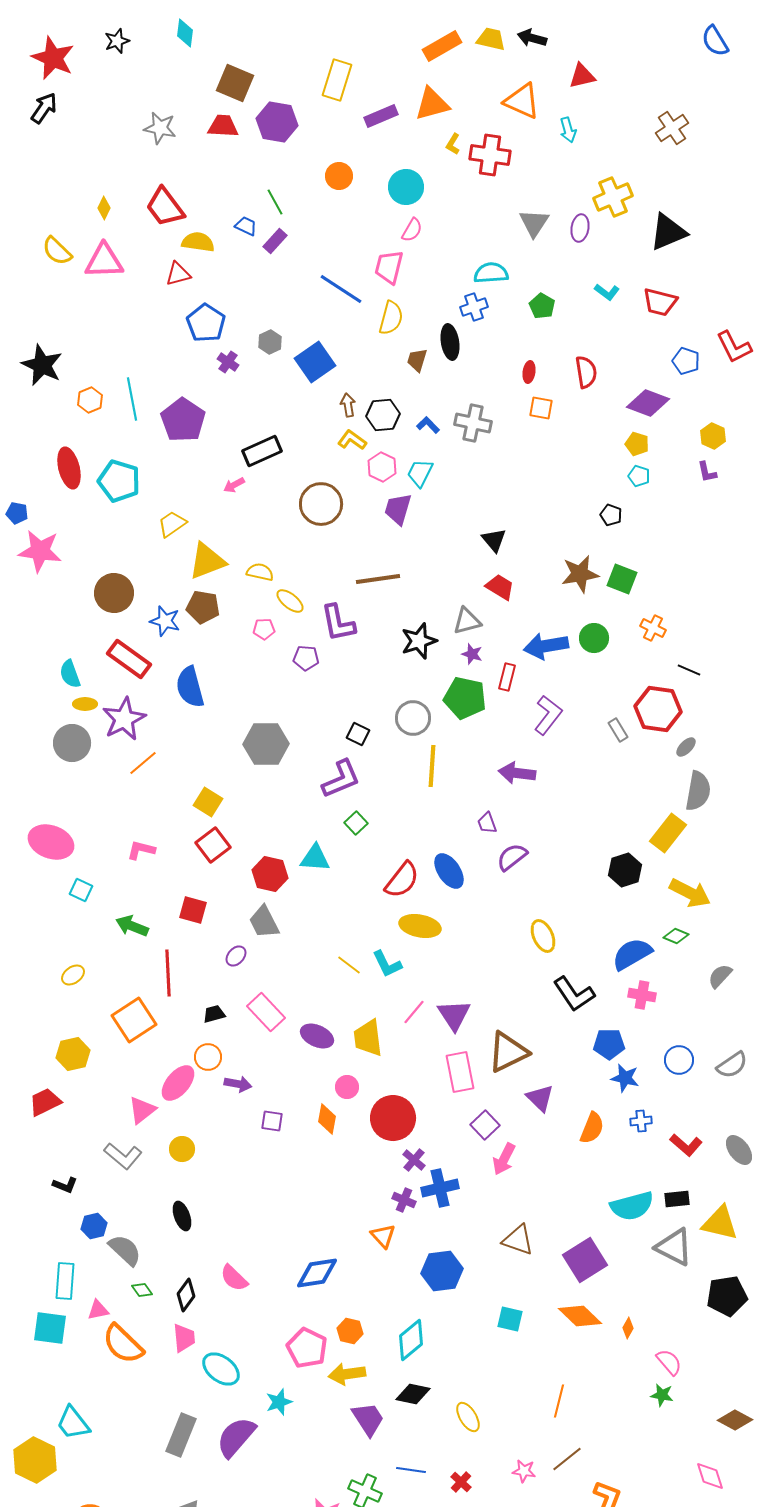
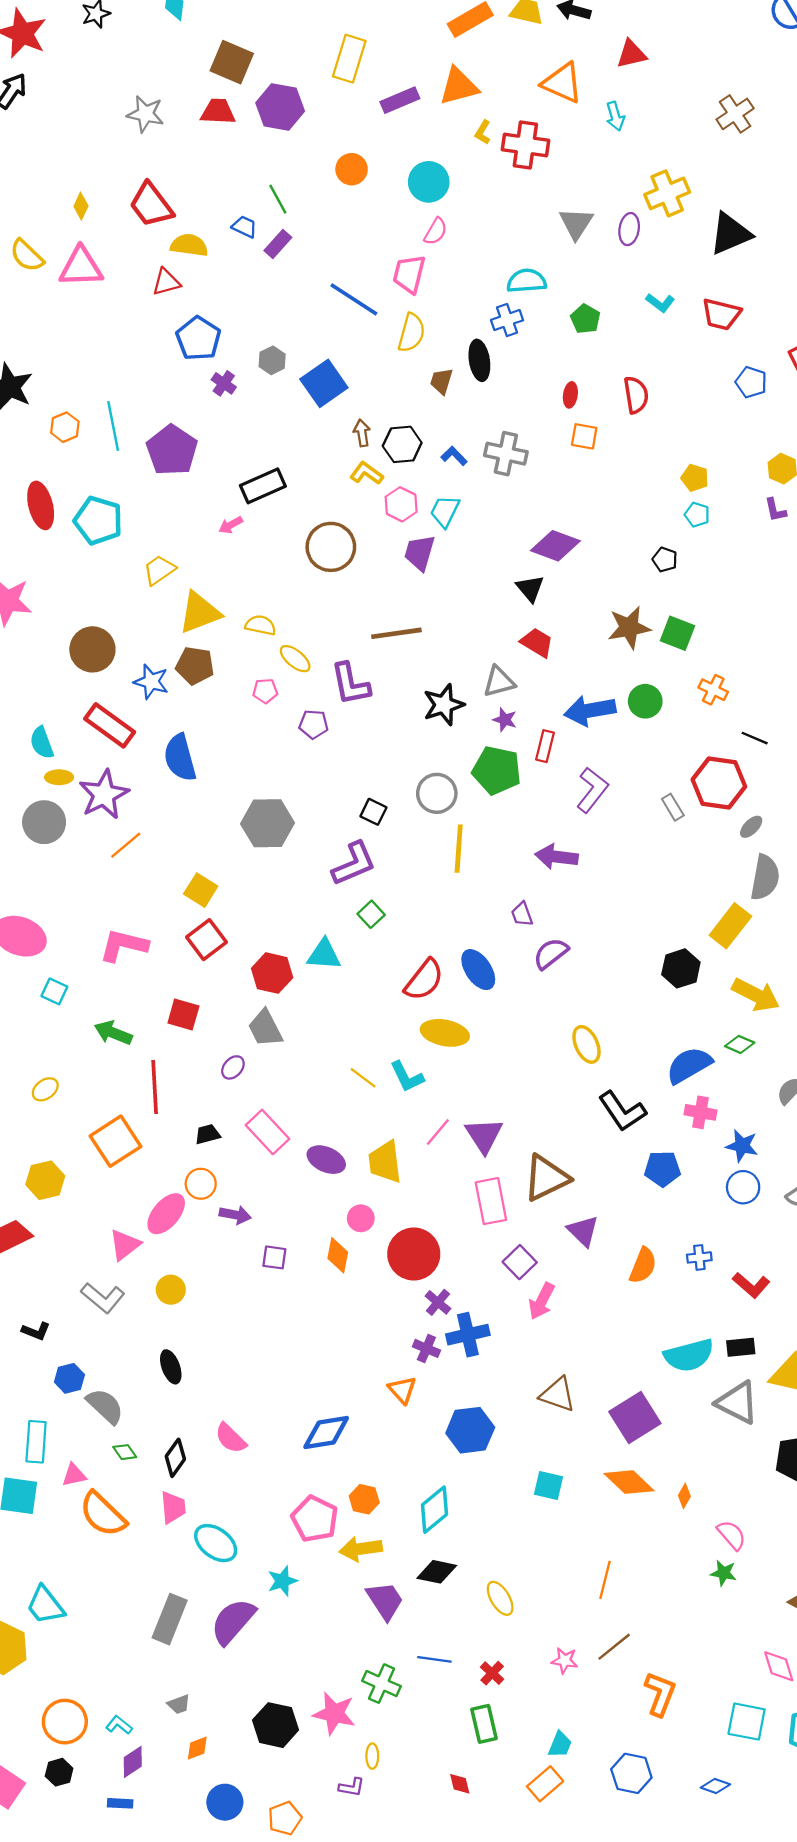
purple diamond: (648, 403) -> (555, 546), moved
pink L-shape: (141, 850) -> (124, 945), size x1.5
blue star: (625, 1078) -> (742, 1146), moved

